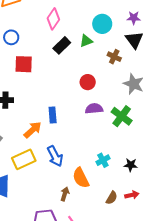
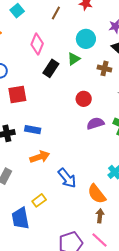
blue rectangle: (53, 115) -> (33, 130), moved, turned -63
orange arrow: (33, 130) -> (40, 157), turned 36
yellow rectangle: (24, 159) -> (39, 200), moved, size x0.6
brown arrow: (65, 194) -> (100, 216), moved

